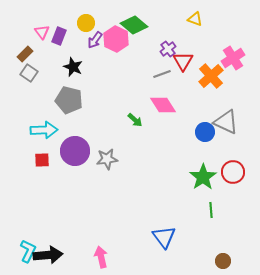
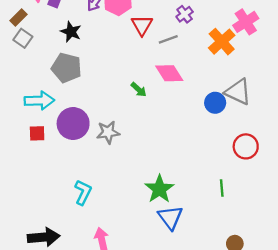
purple cross: (168, 49) -> (185, 14), moved
red triangle: (183, 61) -> (142, 25), moved
green star: (203, 177) -> (159, 189), moved
cyan L-shape: (28, 251) -> (83, 192), moved

